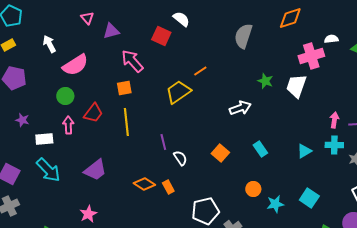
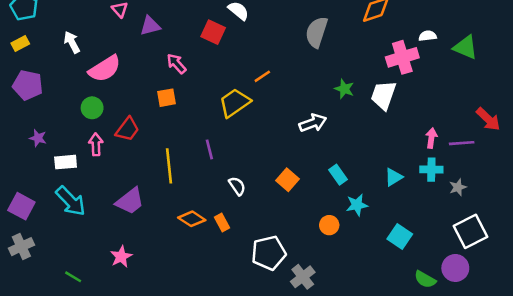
pink arrow: (132, 61) -> (177, 64), size x0.7
yellow line: (126, 122) -> (169, 166), moved
purple line: (163, 142) -> (209, 149), moved
cyan star: (275, 204) -> (357, 205), moved

